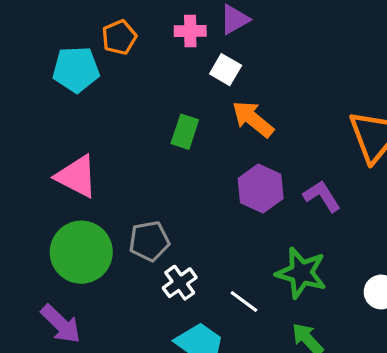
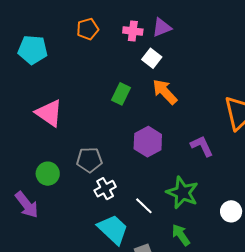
cyan pentagon: (76, 69) -> (33, 50), moved
purple hexagon: (261, 188) -> (148, 142), moved
green circle: (81, 252) -> (48, 174), moved, size x0.6

